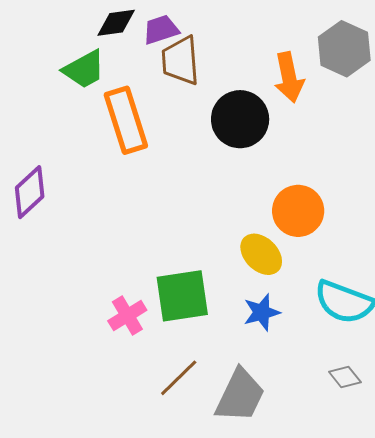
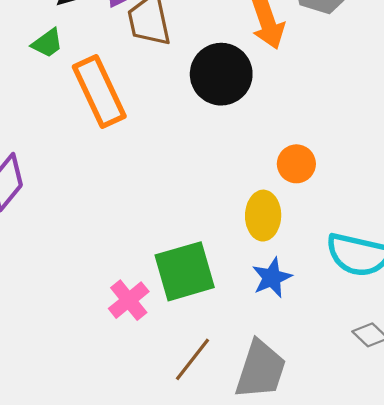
green trapezoid: (84, 69) -> (47, 43), size x0.7
orange circle: (298, 211) -> (296, 164), size x0.7
yellow ellipse: (261, 254) -> (263, 216), turned 54

